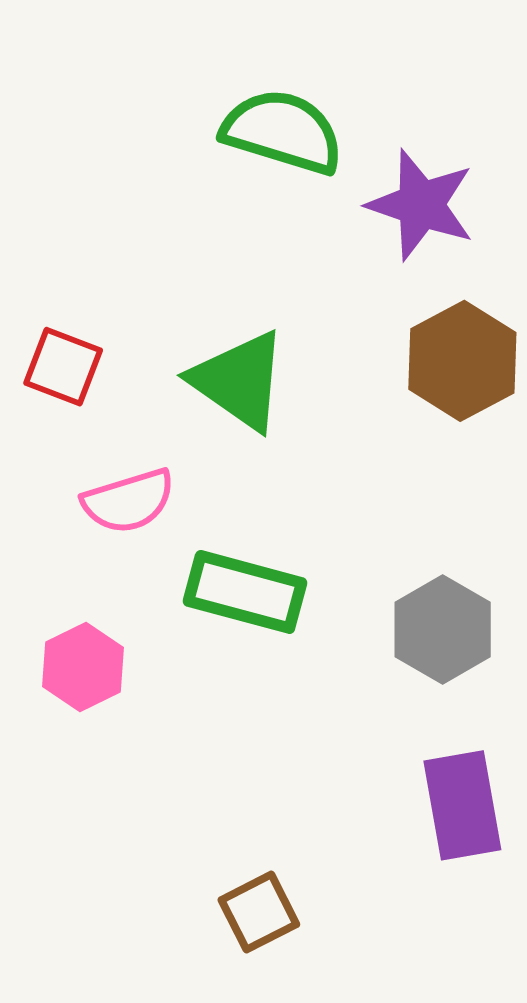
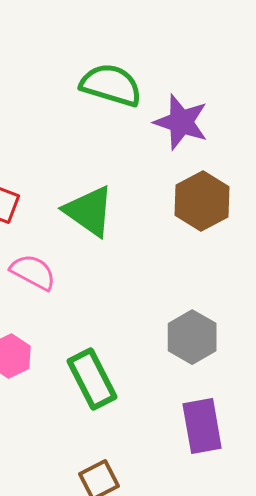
pink semicircle: (128, 501) -> (33, 272), turned -135
green rectangle: (245, 592) -> (92, 379), moved, turned 48

